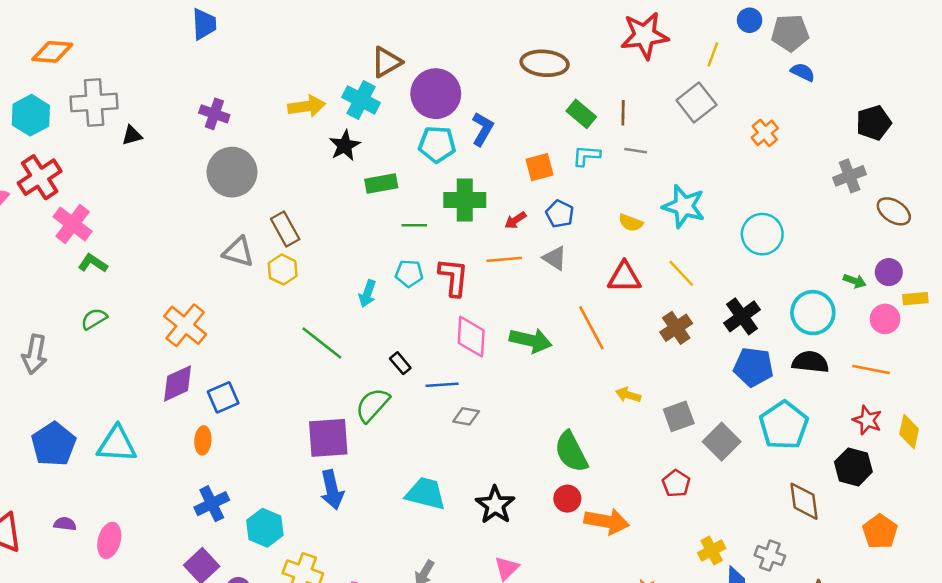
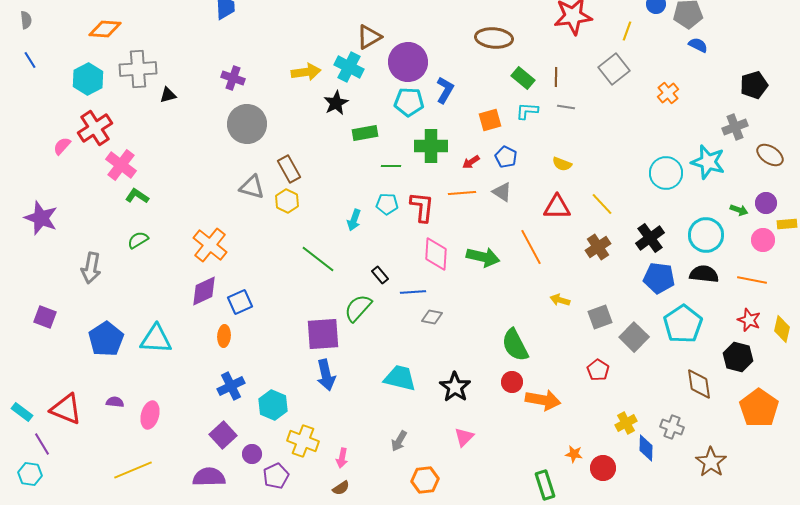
cyan star: (684, 206) -> (708, 162), moved
orange pentagon: (880, 532) -> (759, 408), size x1.4

